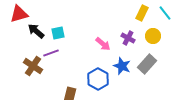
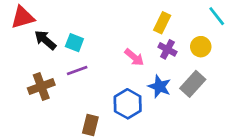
yellow rectangle: (142, 13) -> (162, 23), moved
cyan square: (58, 33) -> (74, 43), turned 32
purple line: (51, 53) -> (77, 71), moved
brown cross: (33, 66) -> (41, 87), turned 36

